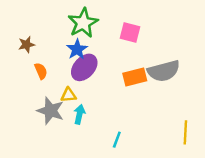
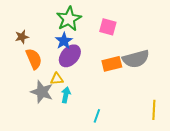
orange semicircle: (41, 71) -> (34, 59), size x1.5

